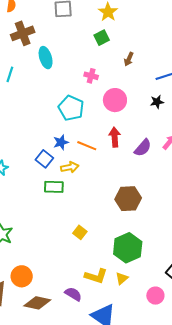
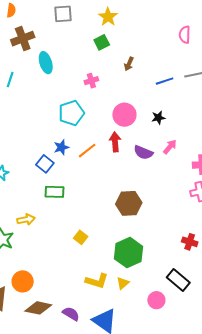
pink cross: (91, 76) -> (91, 81), turned -32
pink circle: (115, 100) -> (124, 115), moved
black star: (157, 102) -> (158, 118), moved
cyan pentagon: (71, 108) -> (71, 113), turned 30
orange line: (87, 146) -> (87, 151), turned -60
purple semicircle: (143, 148) -> (143, 152), turned 72
yellow arrow: (70, 167) -> (26, 219), moved
purple semicircle: (73, 294) -> (71, 314), moved

